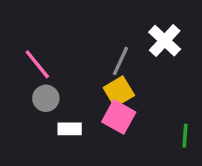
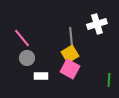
white cross: (165, 41) -> (97, 24), turned 30
gray line: (120, 61) -> (71, 36), turned -30

